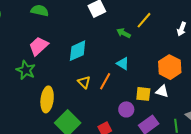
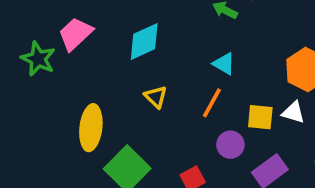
green star: (26, 70) -> (38, 59), moved
orange line: (105, 81) -> (212, 103), moved

